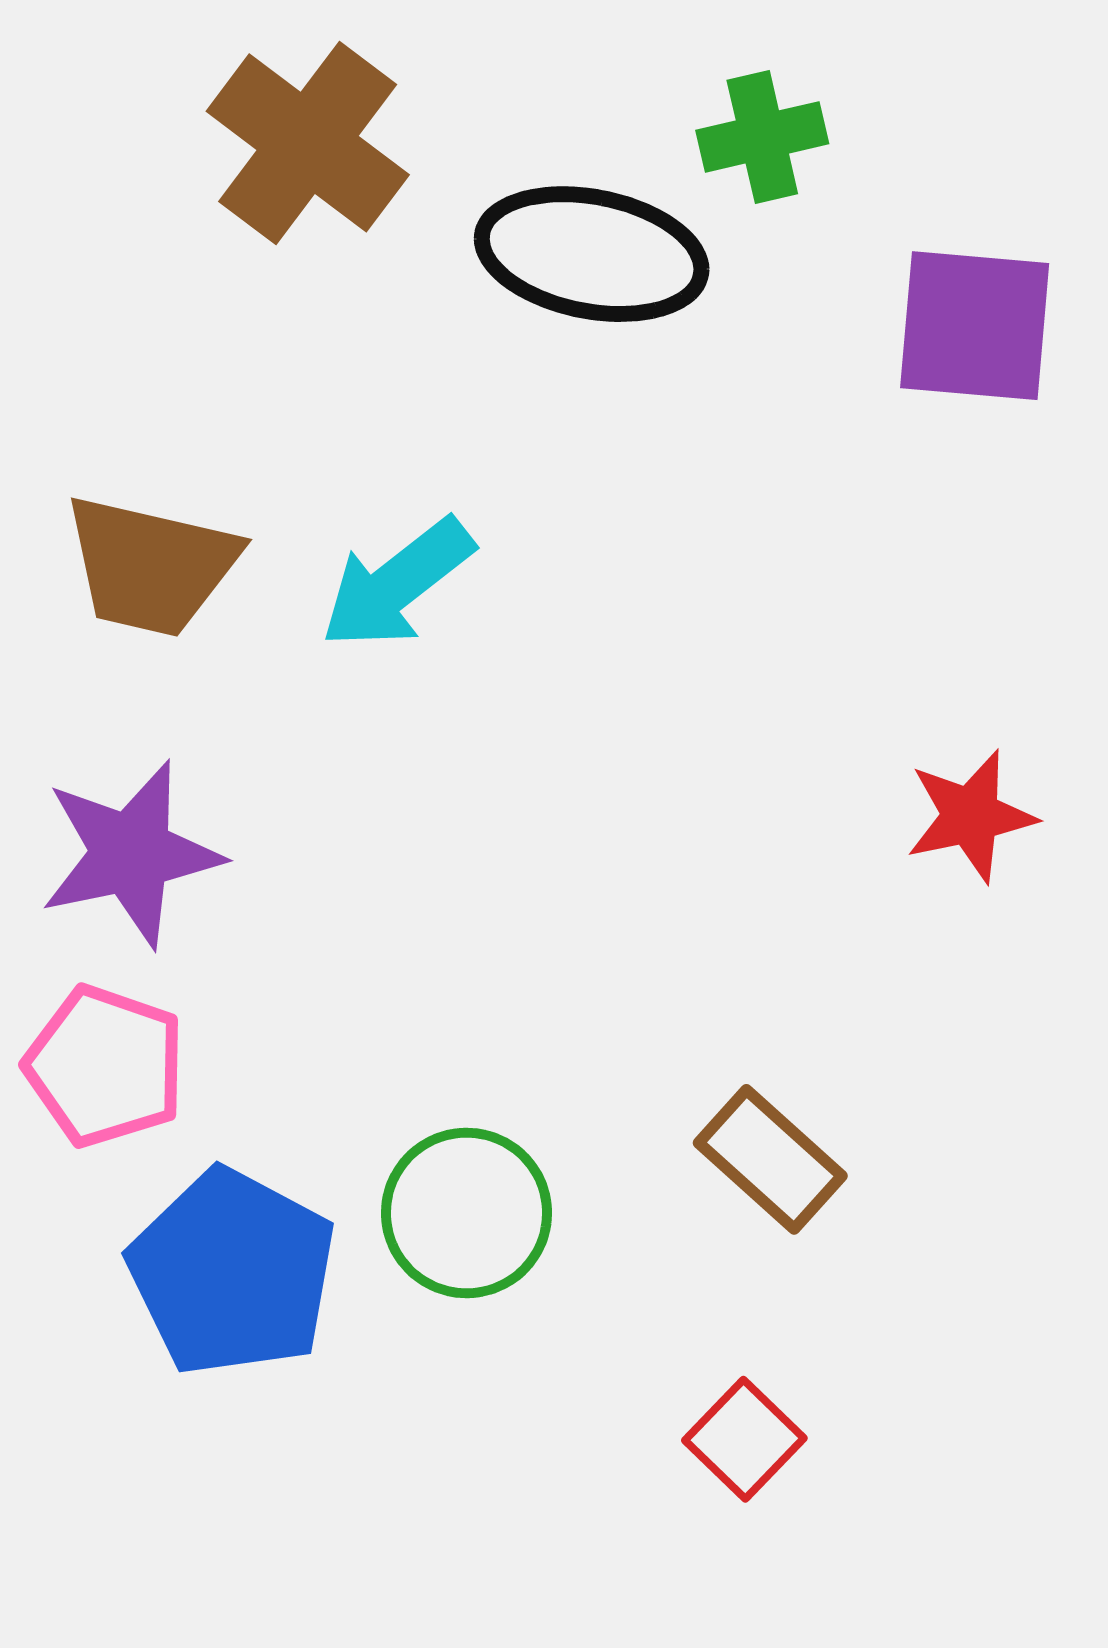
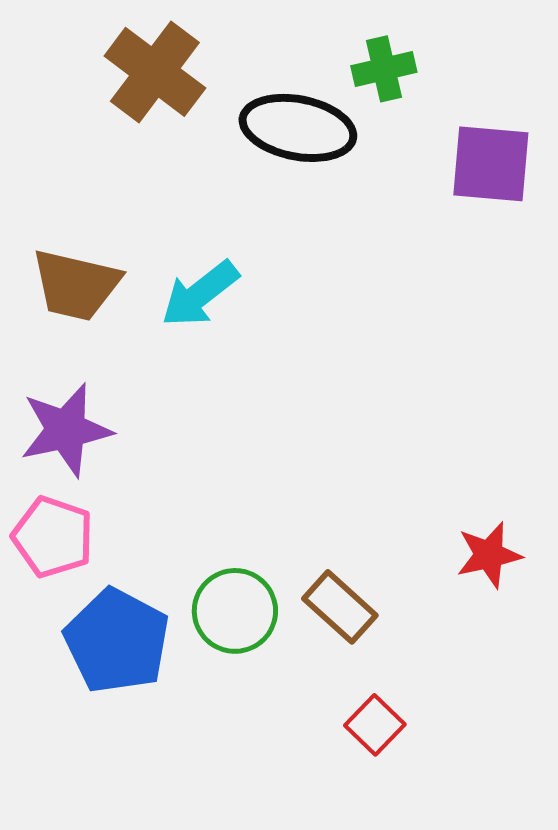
red star: (971, 816) -> (489, 555), moved
brown rectangle: (770, 1159) -> (340, 607), moved

